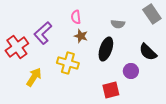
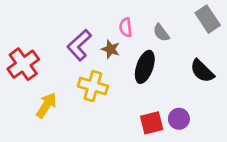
pink semicircle: (76, 17) -> (126, 27), moved
gray semicircle: (118, 24) -> (161, 33), turned 48
purple L-shape: (43, 33) -> (79, 45), moved
purple circle: (131, 71) -> (179, 119), moved

